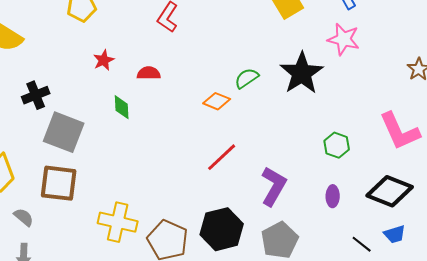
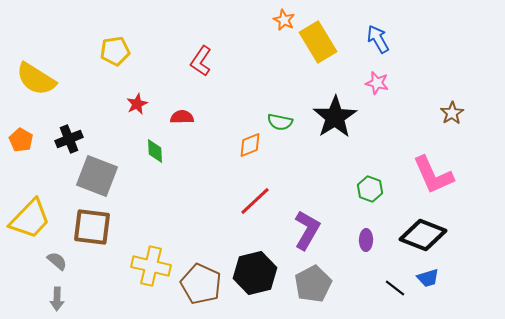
pink star: (344, 39) -> (377, 83), size x0.7
green semicircle: (247, 78) -> (280, 122), turned -135
orange diamond: (217, 101) -> (250, 145), turned -44

